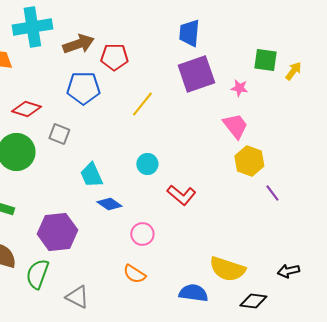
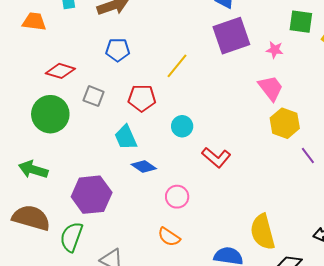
red pentagon: (114, 57) -> (142, 98), moved
blue pentagon: (83, 88) -> (118, 50), size x0.7
yellow semicircle: (227, 269) -> (263, 232), turned 57

